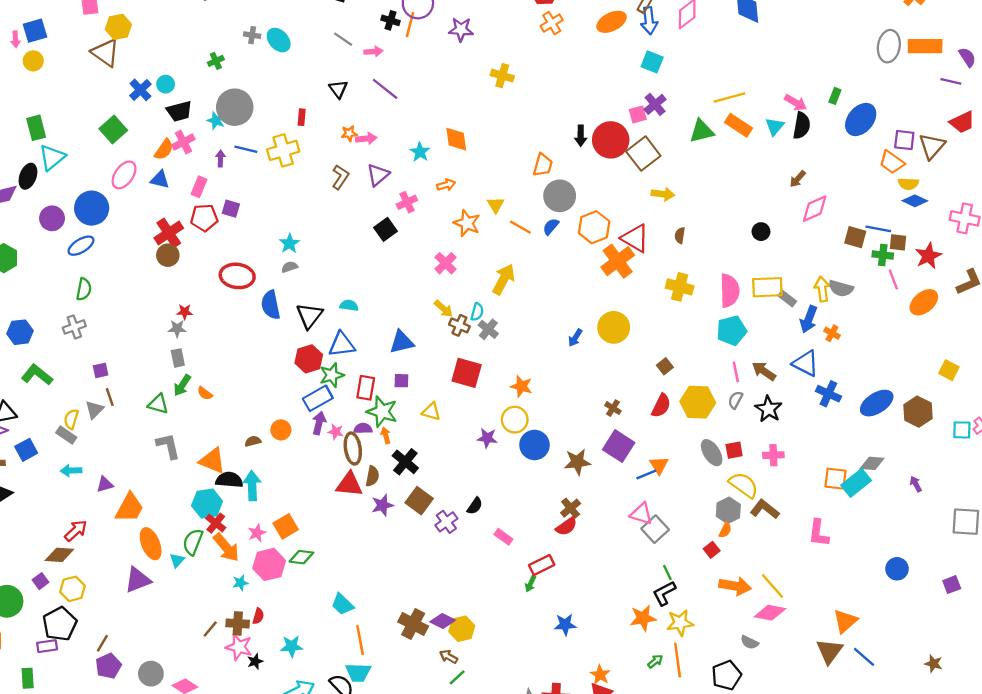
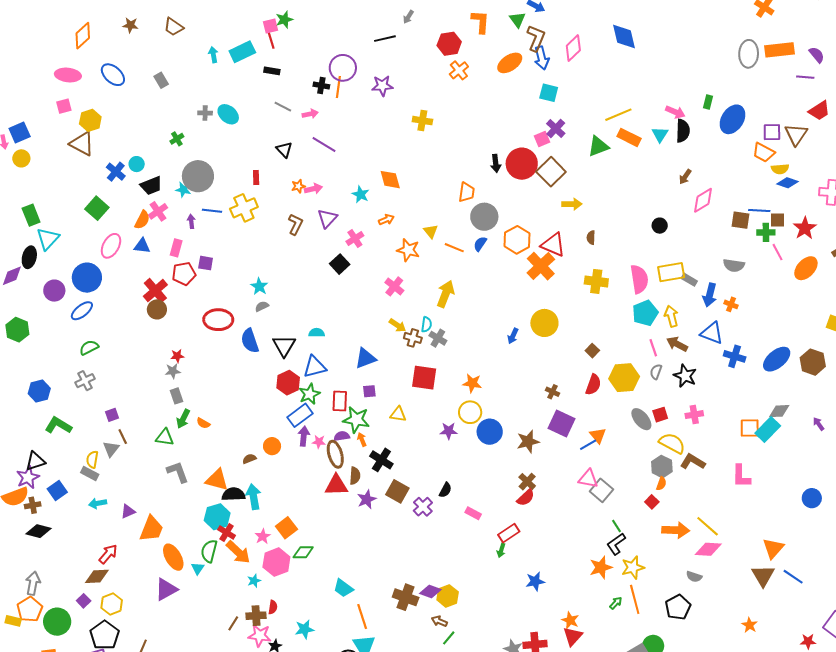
green semicircle: (84, 289) -> (89, 348), turned -120
yellow arrow: (822, 289) -> (671, 316), moved

